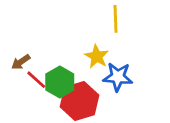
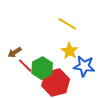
yellow line: (115, 19) -> (67, 24), moved, turned -60

